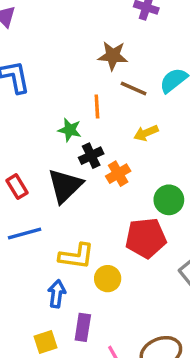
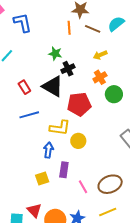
orange line: (97, 107) -> (69, 28), moved
orange cross: (118, 174) -> (100, 77), moved
black triangle: (65, 186) -> (53, 86), turned -45
red pentagon: (146, 238) -> (79, 104), moved

